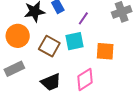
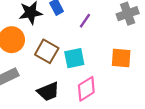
cyan square: (74, 41) -> (74, 58), moved
orange square: (105, 51) -> (121, 58), moved

